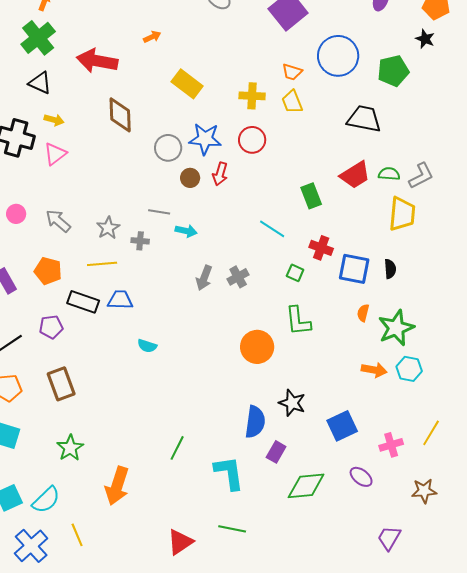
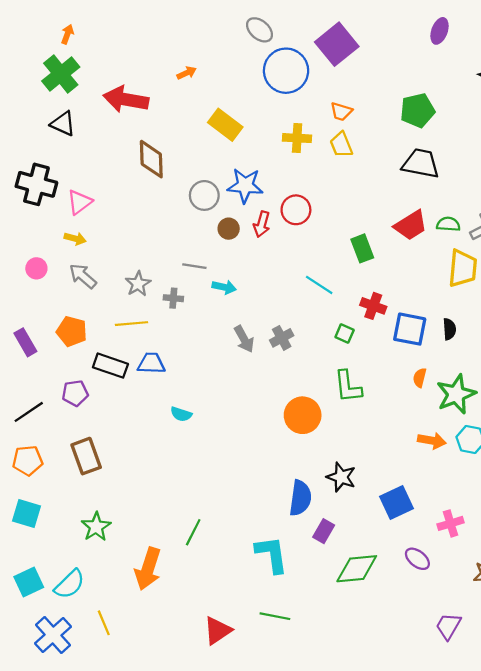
blue circle: (338, 56) -> (286, 71), moved
green pentagon: (393, 71) -> (417, 110), moved
yellow arrow: (54, 120) -> (75, 239), moved
red circle: (252, 140) -> (296, 210), moved
gray arrow: (204, 278) -> (244, 339), turned -50
green line: (177, 448) -> (193, 532), moved

